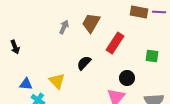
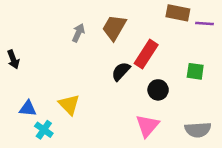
purple line: (159, 12) -> (204, 23), moved
black semicircle: (84, 63) -> (121, 71), moved
black circle: (127, 78) -> (158, 90), moved

